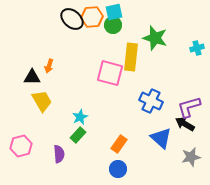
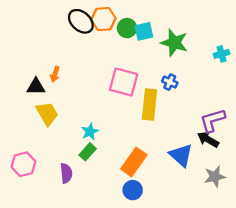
cyan square: (114, 12) -> (144, 31), moved
yellow rectangle: (131, 57) -> (150, 105), moved
blue cross: (151, 101) -> (170, 82), moved, size x0.6
orange rectangle: (119, 144) -> (134, 162), size x1.4

